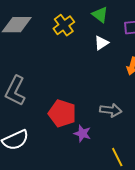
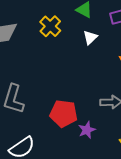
purple star: (82, 134) -> (87, 130), turned -30

